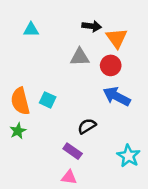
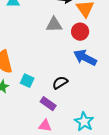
cyan square: (48, 100) -> (27, 81), moved
cyan star: (129, 156) -> (84, 122), moved

